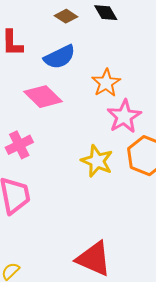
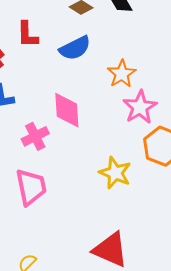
pink diamond: (43, 97) -> (67, 110), moved, turned 42
yellow star: (97, 161) -> (115, 173), moved

